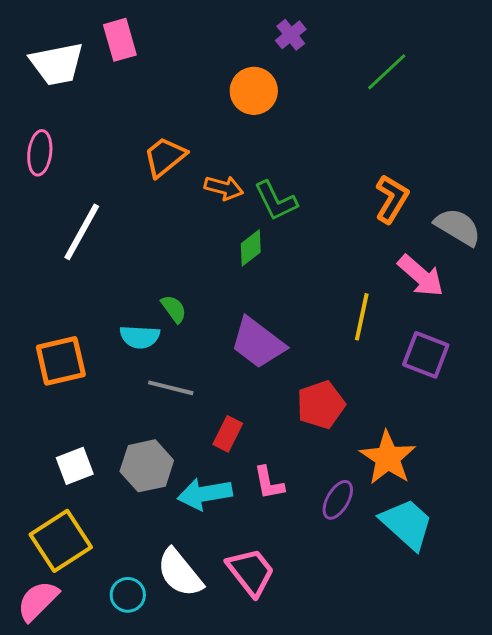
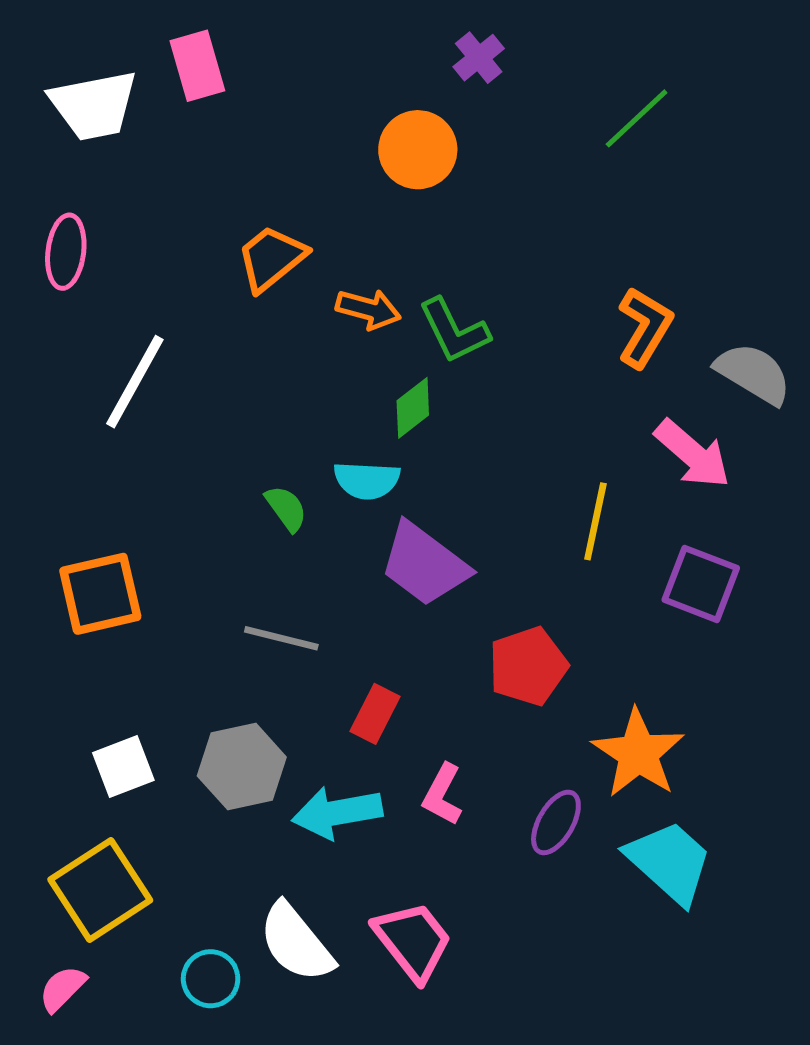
cyan semicircle: (140, 337) -> (367, 480), moved
pink L-shape: (269, 483) -> (442, 794), turned 39
pink semicircle: (38, 601) -> (62, 989), size x0.7

